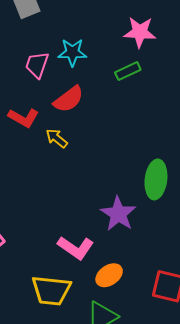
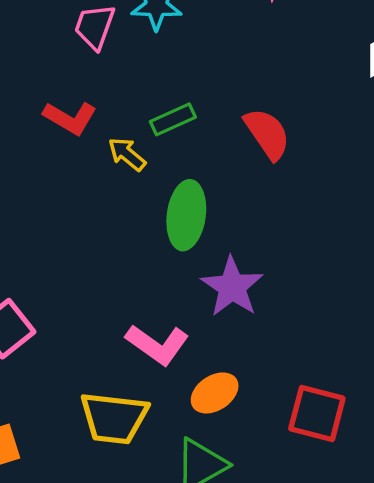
green rectangle: (128, 71) -> (173, 119), moved
red semicircle: (69, 99) -> (267, 134), moved, turned -88
green ellipse: (156, 179) -> (186, 215), moved

